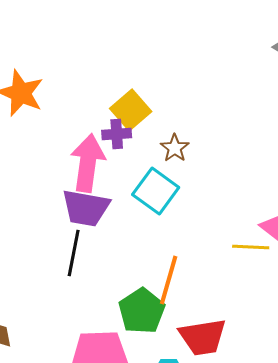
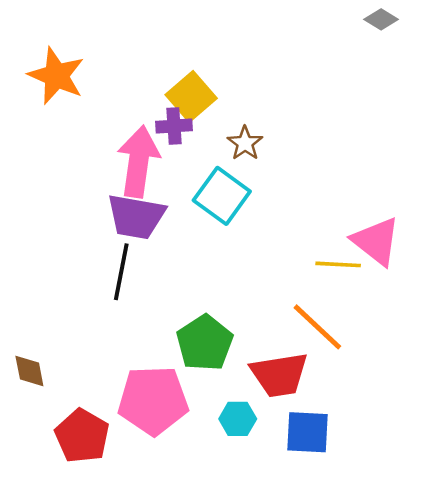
orange line: (169, 280) -> (317, 327), moved, turned -63

